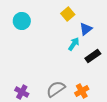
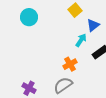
orange cross: (82, 91) -> (70, 64), moved

